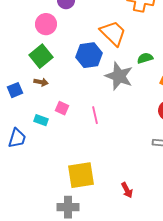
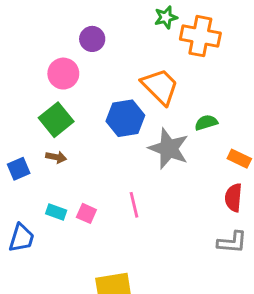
pink square: (62, 108) -> (86, 213), moved

